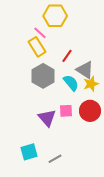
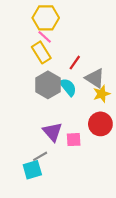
yellow hexagon: (55, 16) -> (46, 18), moved
cyan semicircle: (71, 83) -> (68, 87), moved
pink square: (66, 111) -> (74, 140), moved
gray line: (55, 159) -> (40, 156), moved

